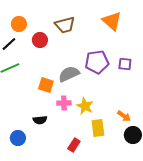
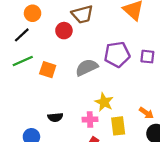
red circle: (40, 40) -> (64, 31), moved
orange square: (46, 85) -> (48, 70), moved
pink cross: (64, 103) -> (90, 119), moved

